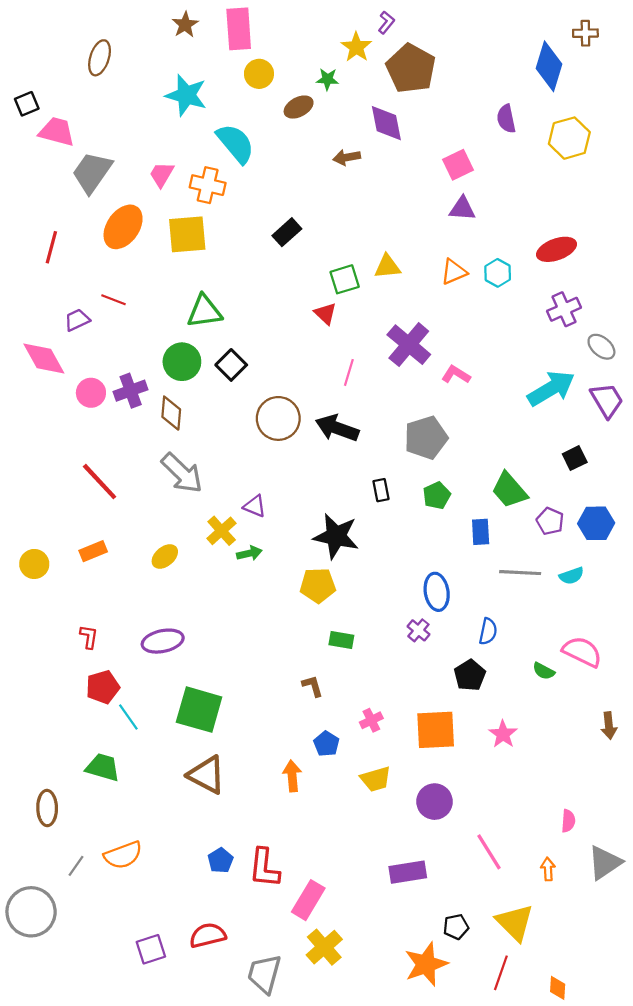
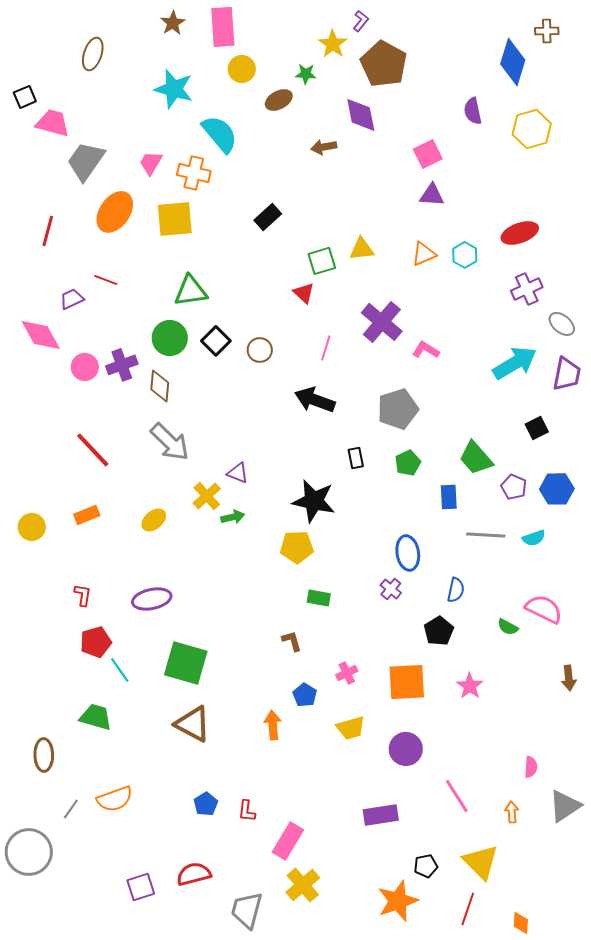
purple trapezoid: (607, 400) -> (567, 374), turned 42
brown circle: (278, 418) -> (260, 350), moved, size x0.6
red L-shape: (264, 868) -> (247, 811), size x0.6

